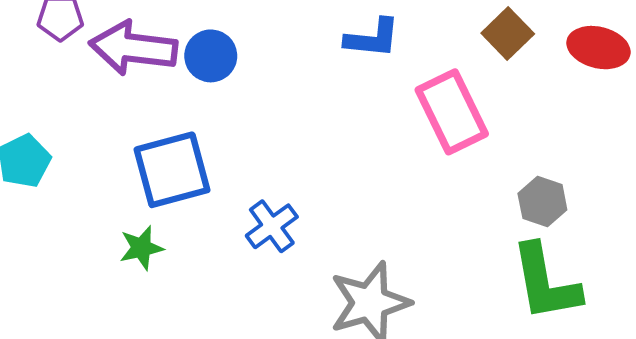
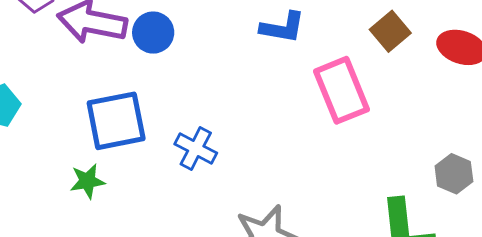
gray hexagon: (542, 202) -> (454, 174), moved
blue cross: (272, 226) -> (196, 149), moved, turned -30

